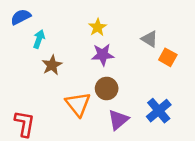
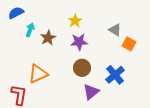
brown star: (52, 65) -> (48, 38), moved
orange triangle: (78, 104) -> (38, 74), moved, turned 45
blue cross: (159, 111) -> (115, 75), moved

